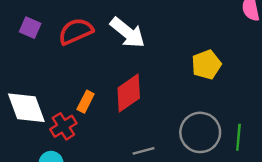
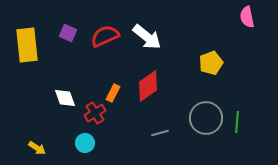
white diamond: (26, 108) -> (65, 98), size x0.7

